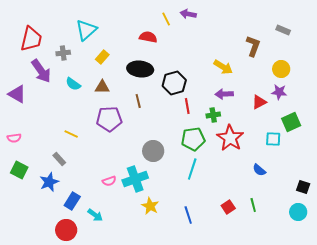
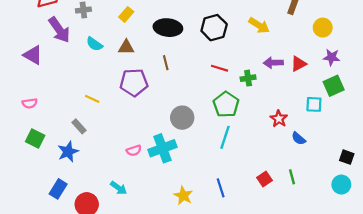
black hexagon: (174, 83) -> (214, 28), moved
purple star: (279, 92) -> (331, 57), moved
purple arrow: (224, 94) -> (273, 63), moved
red line: (187, 106) -> (220, 68), turned -63
red star: (230, 138) -> (279, 119), moved, size x0.6
green pentagon: (193, 139) -> (226, 104), turned -30
blue rectangle: (72, 201) -> (58, 189), moved
yellow star: (150, 206) -> (183, 196), moved

